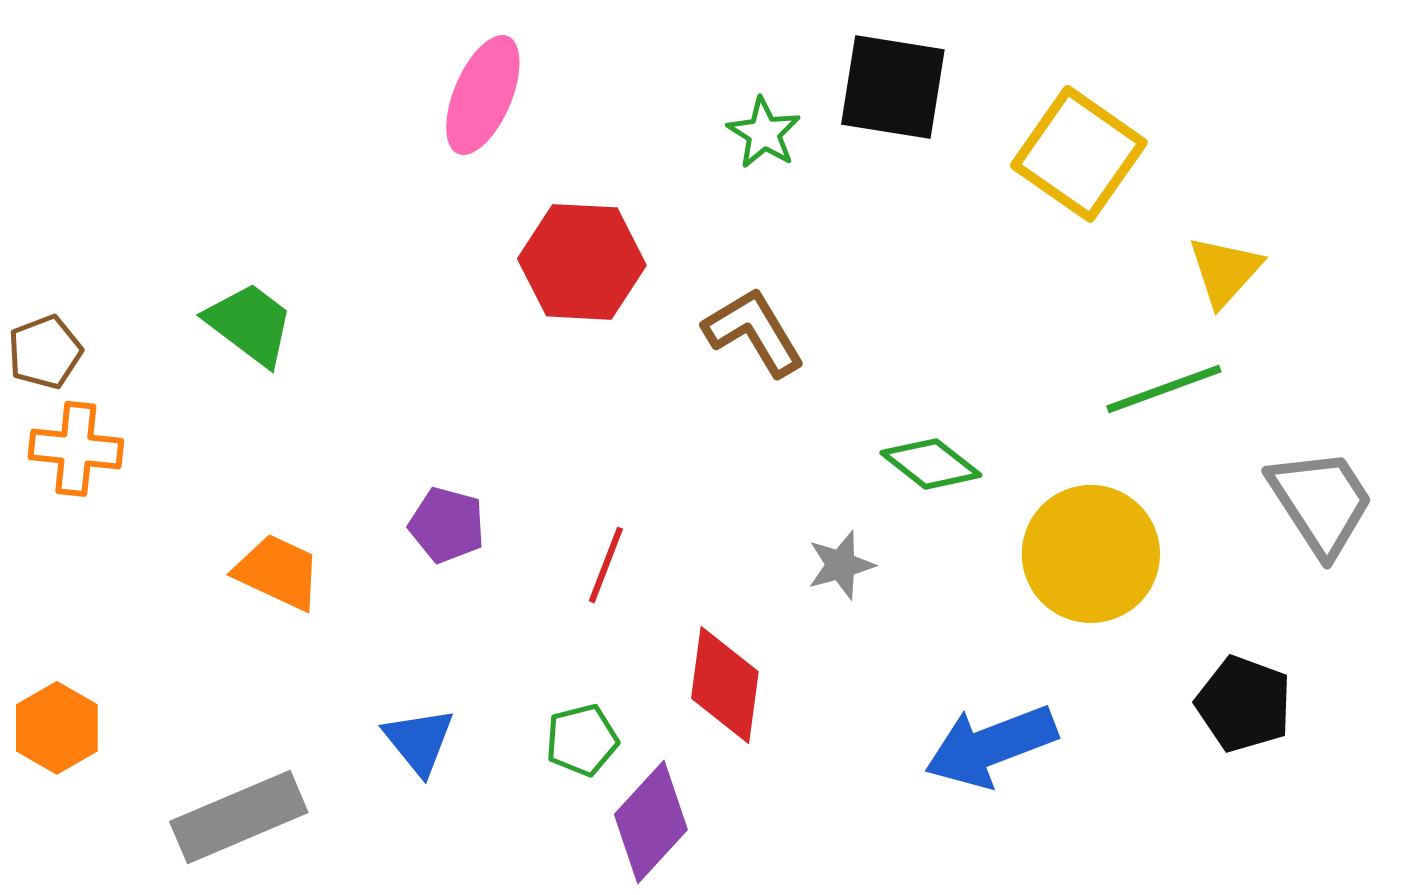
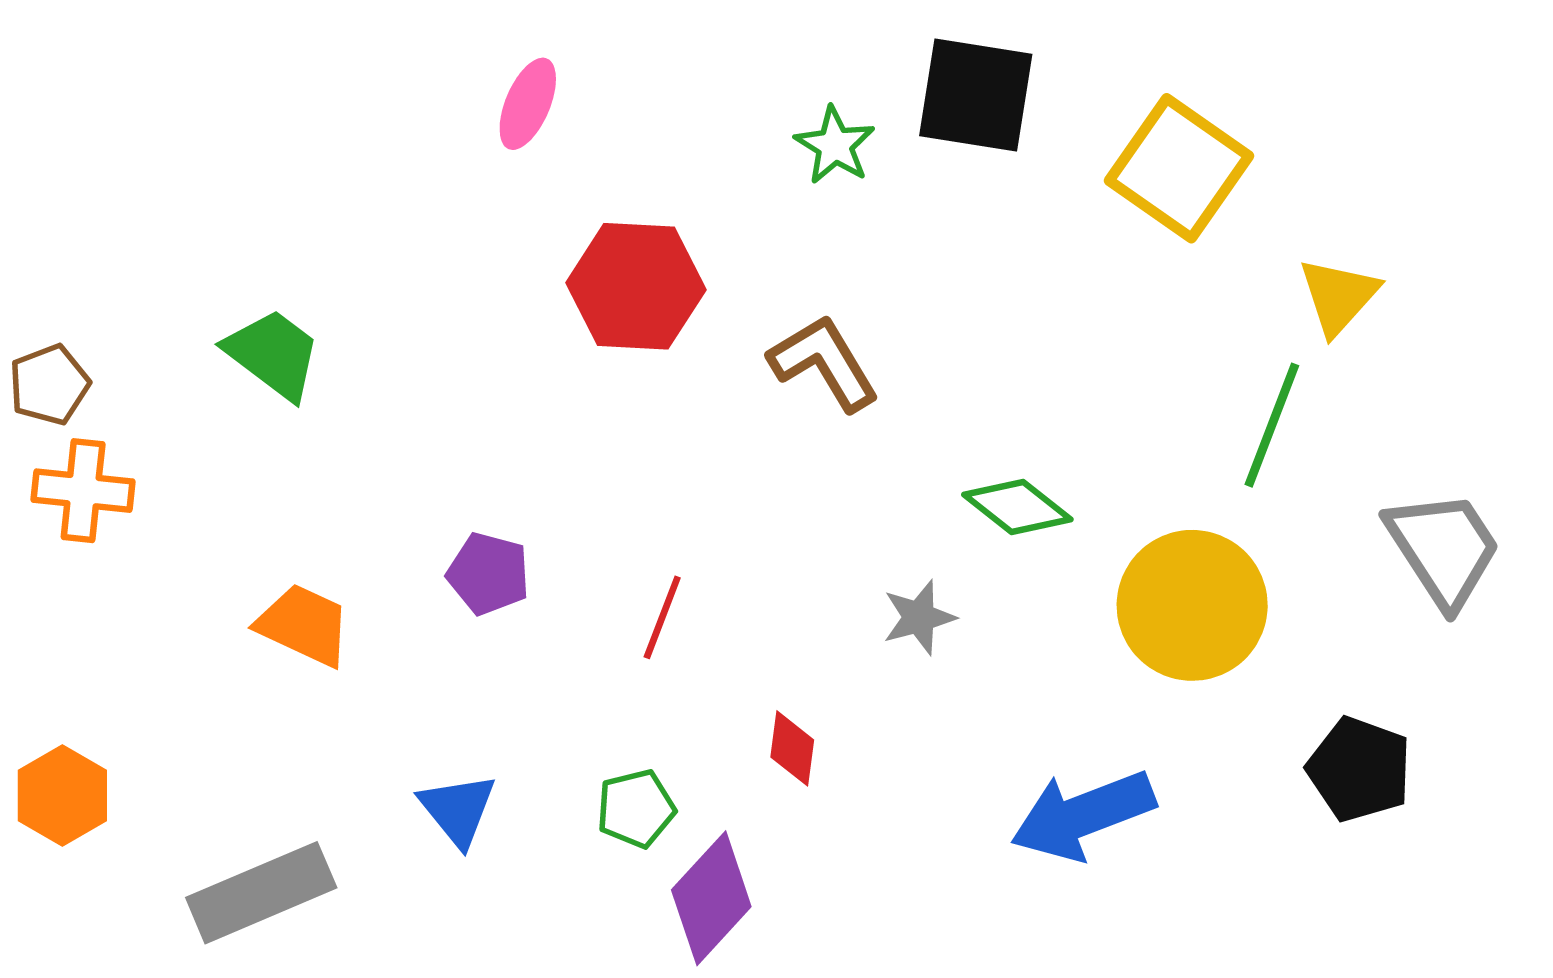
pink ellipse: (483, 95) -> (528, 104), size x0.7
green line: (1164, 389) -> (1272, 425), turned -49
red diamond: (725, 685) -> (792, 748), size x0.6

